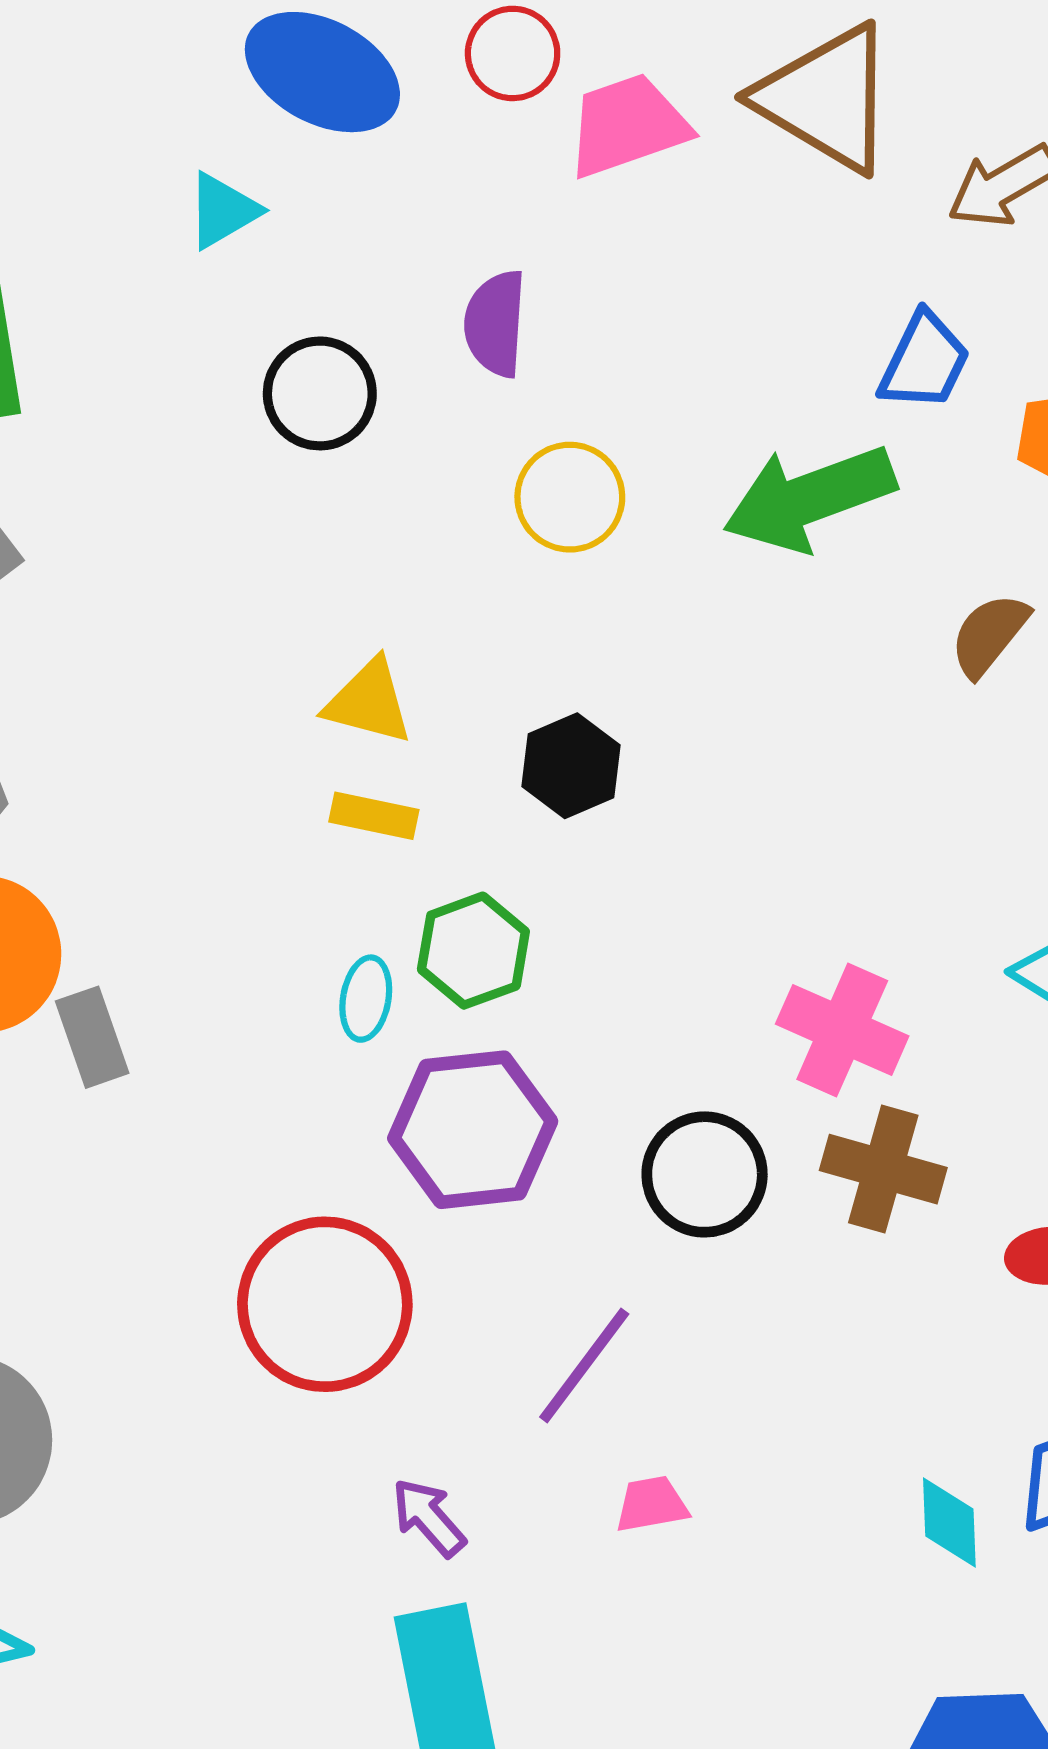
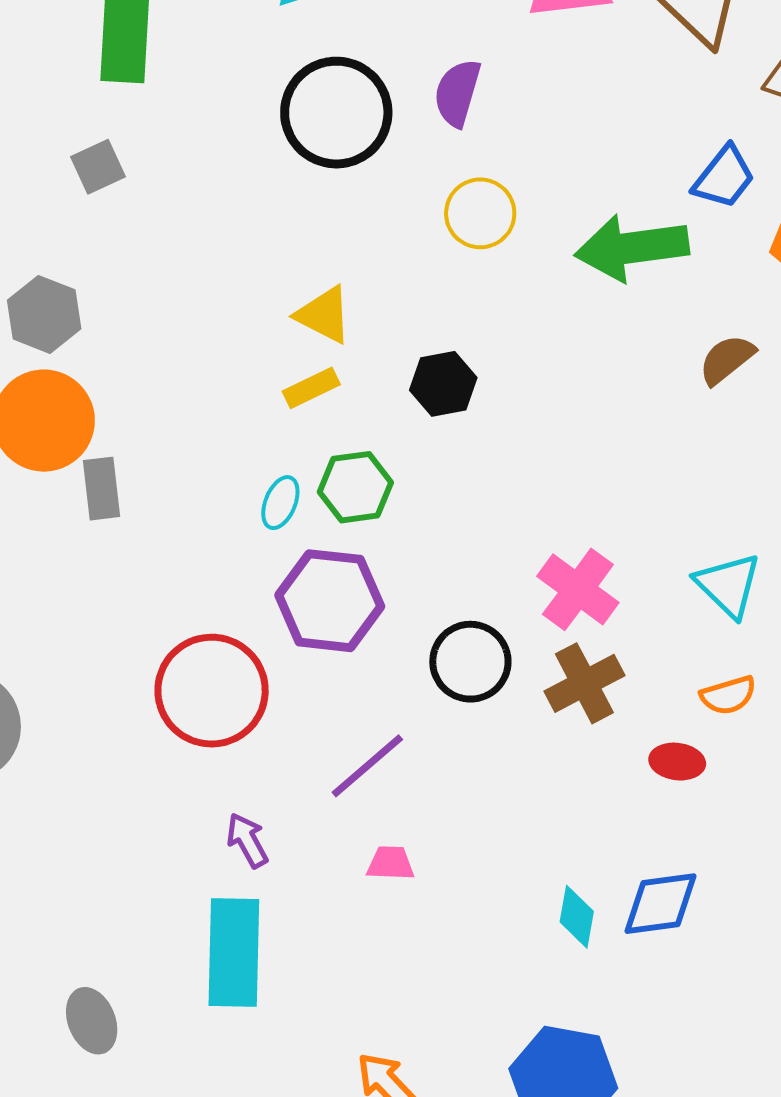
black circle: (320, 393) -> (336, 113), size x1.5
yellow rectangle: (374, 816) -> (311, 388), turned -50
brown cross: (883, 1169) -> (584, 683), turned 34

